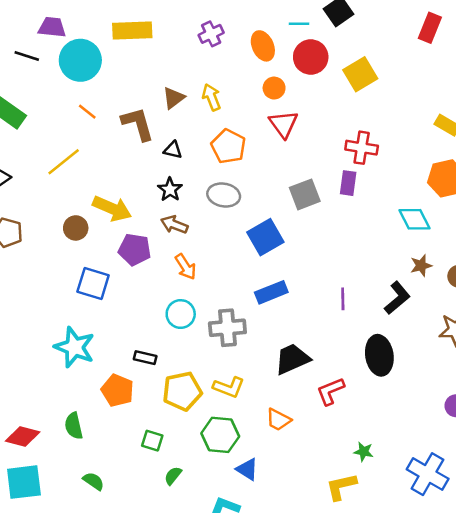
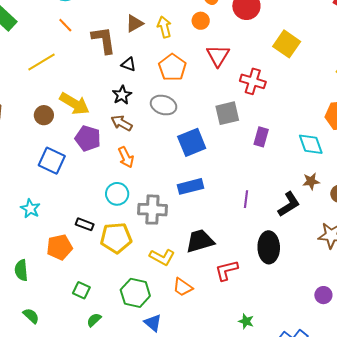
yellow square: (360, 74) -> (287, 44), moved, turned -32
orange circle: (274, 88) -> (201, 21), moved
red cross: (362, 148) -> (253, 81), moved
purple rectangle: (348, 183) -> (261, 137), moved
cyan star: (74, 347) -> (30, 209), size x0.6
yellow L-shape: (229, 387) -> (162, 257), moved
orange pentagon: (117, 390) -> (59, 247), turned 30
yellow pentagon: (182, 391) -> (116, 238), moved

